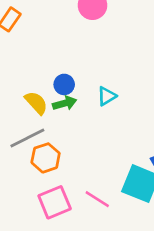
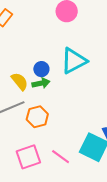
cyan triangle: (107, 96) -> (74, 61), moved, size x1.8
orange hexagon: (46, 158) -> (37, 117), moved

